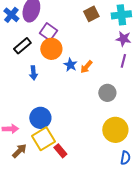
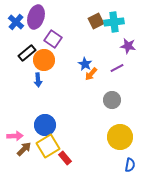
cyan cross: (121, 15) -> (114, 22), moved
orange circle: (51, 49) -> (44, 60), moved
purple line: (123, 61) -> (117, 68), moved, turned 48
blue star: (70, 65) -> (85, 64), moved
brown arrow: (19, 151) -> (24, 149), moved

